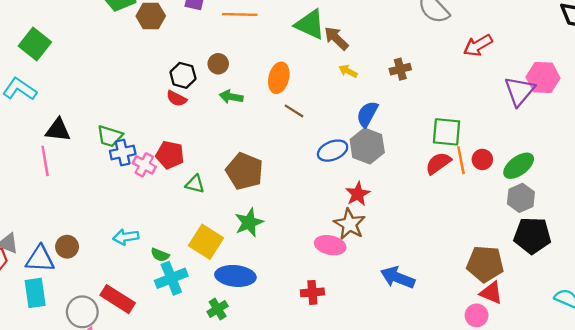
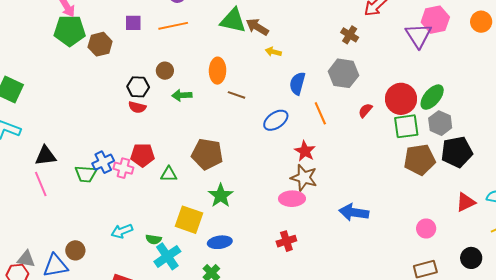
brown cross: (400, 69) -> (350, 35), moved, turned -30
green square: (447, 132) -> (406, 126), moved
green trapezoid: (110, 136) -> (86, 174), moved
gray hexagon: (367, 146) -> (343, 73), moved
red circle: (482, 159) -> (401, 99), size x1.8
orange line: (461, 160) -> (320, 113), moved
red semicircle: (438, 163) -> (365, 110), size x0.7
brown pentagon: (485, 264) -> (420, 160), moved
blue ellipse: (235, 276) -> (220, 242), size x0.7
red triangle: (491, 293) -> (466, 202), moved, turned -35

